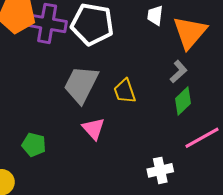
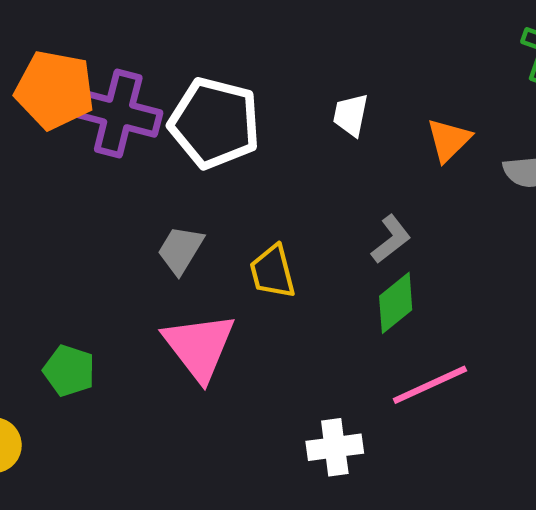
orange triangle: (190, 32) -> (449, 140), moved, size x0.6
gray trapezoid: (81, 84) -> (180, 250), size x0.6
pink triangle: (93, 129) -> (199, 347), size x1.5

